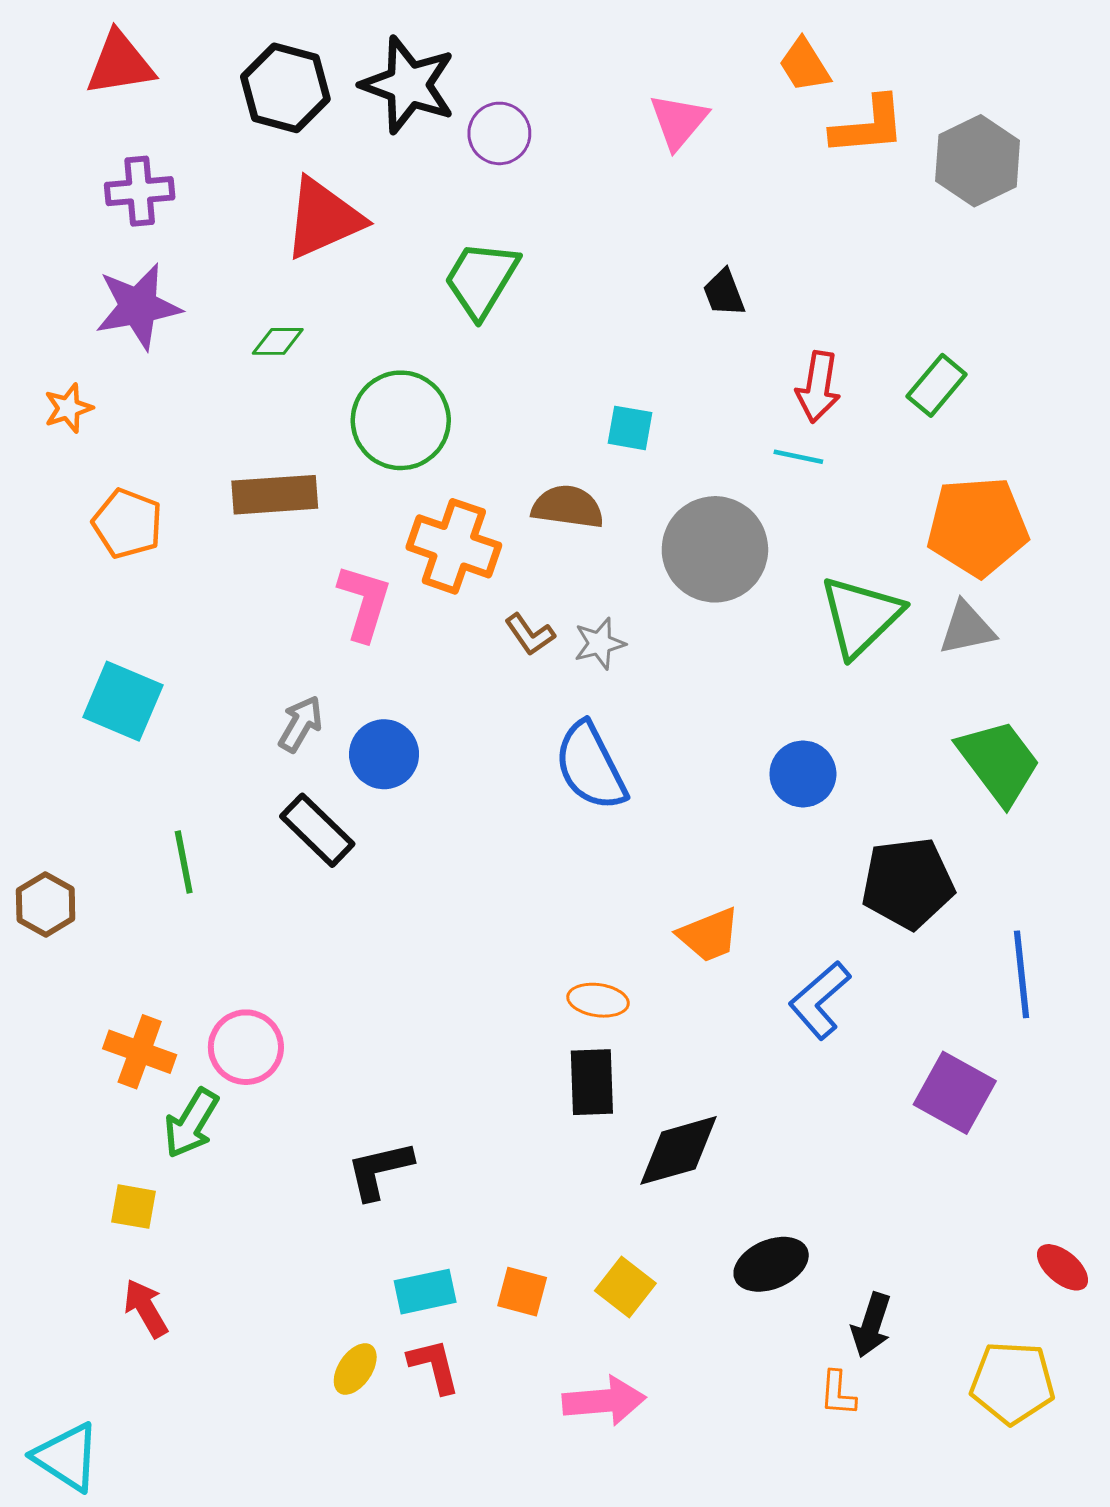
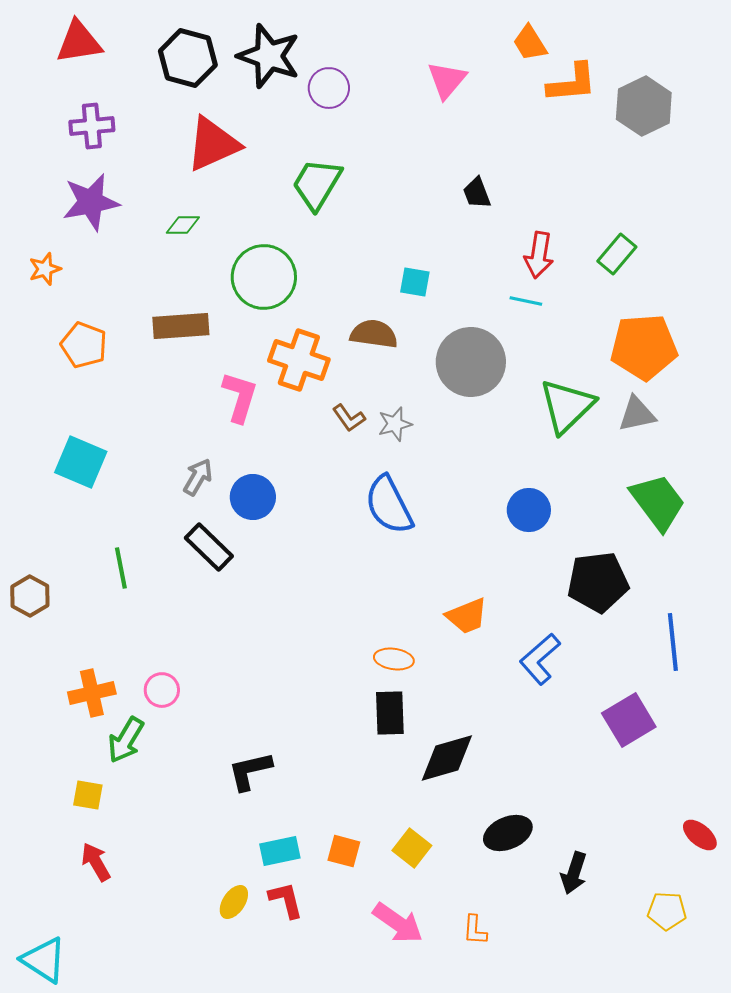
pink circle: (246, 1047) -> (162, 690), size x0.7
orange cross: (140, 1052) -> (92, 693), turned -33
purple square: (955, 1093) -> (629, 720), turned 30
yellow pentagon: (1012, 1383) -> (667, 911), size x0.7
orange L-shape: (838, 1393) -> (475, 930), moved
pink arrow: (604, 1401) -> (398, 923), turned 40

